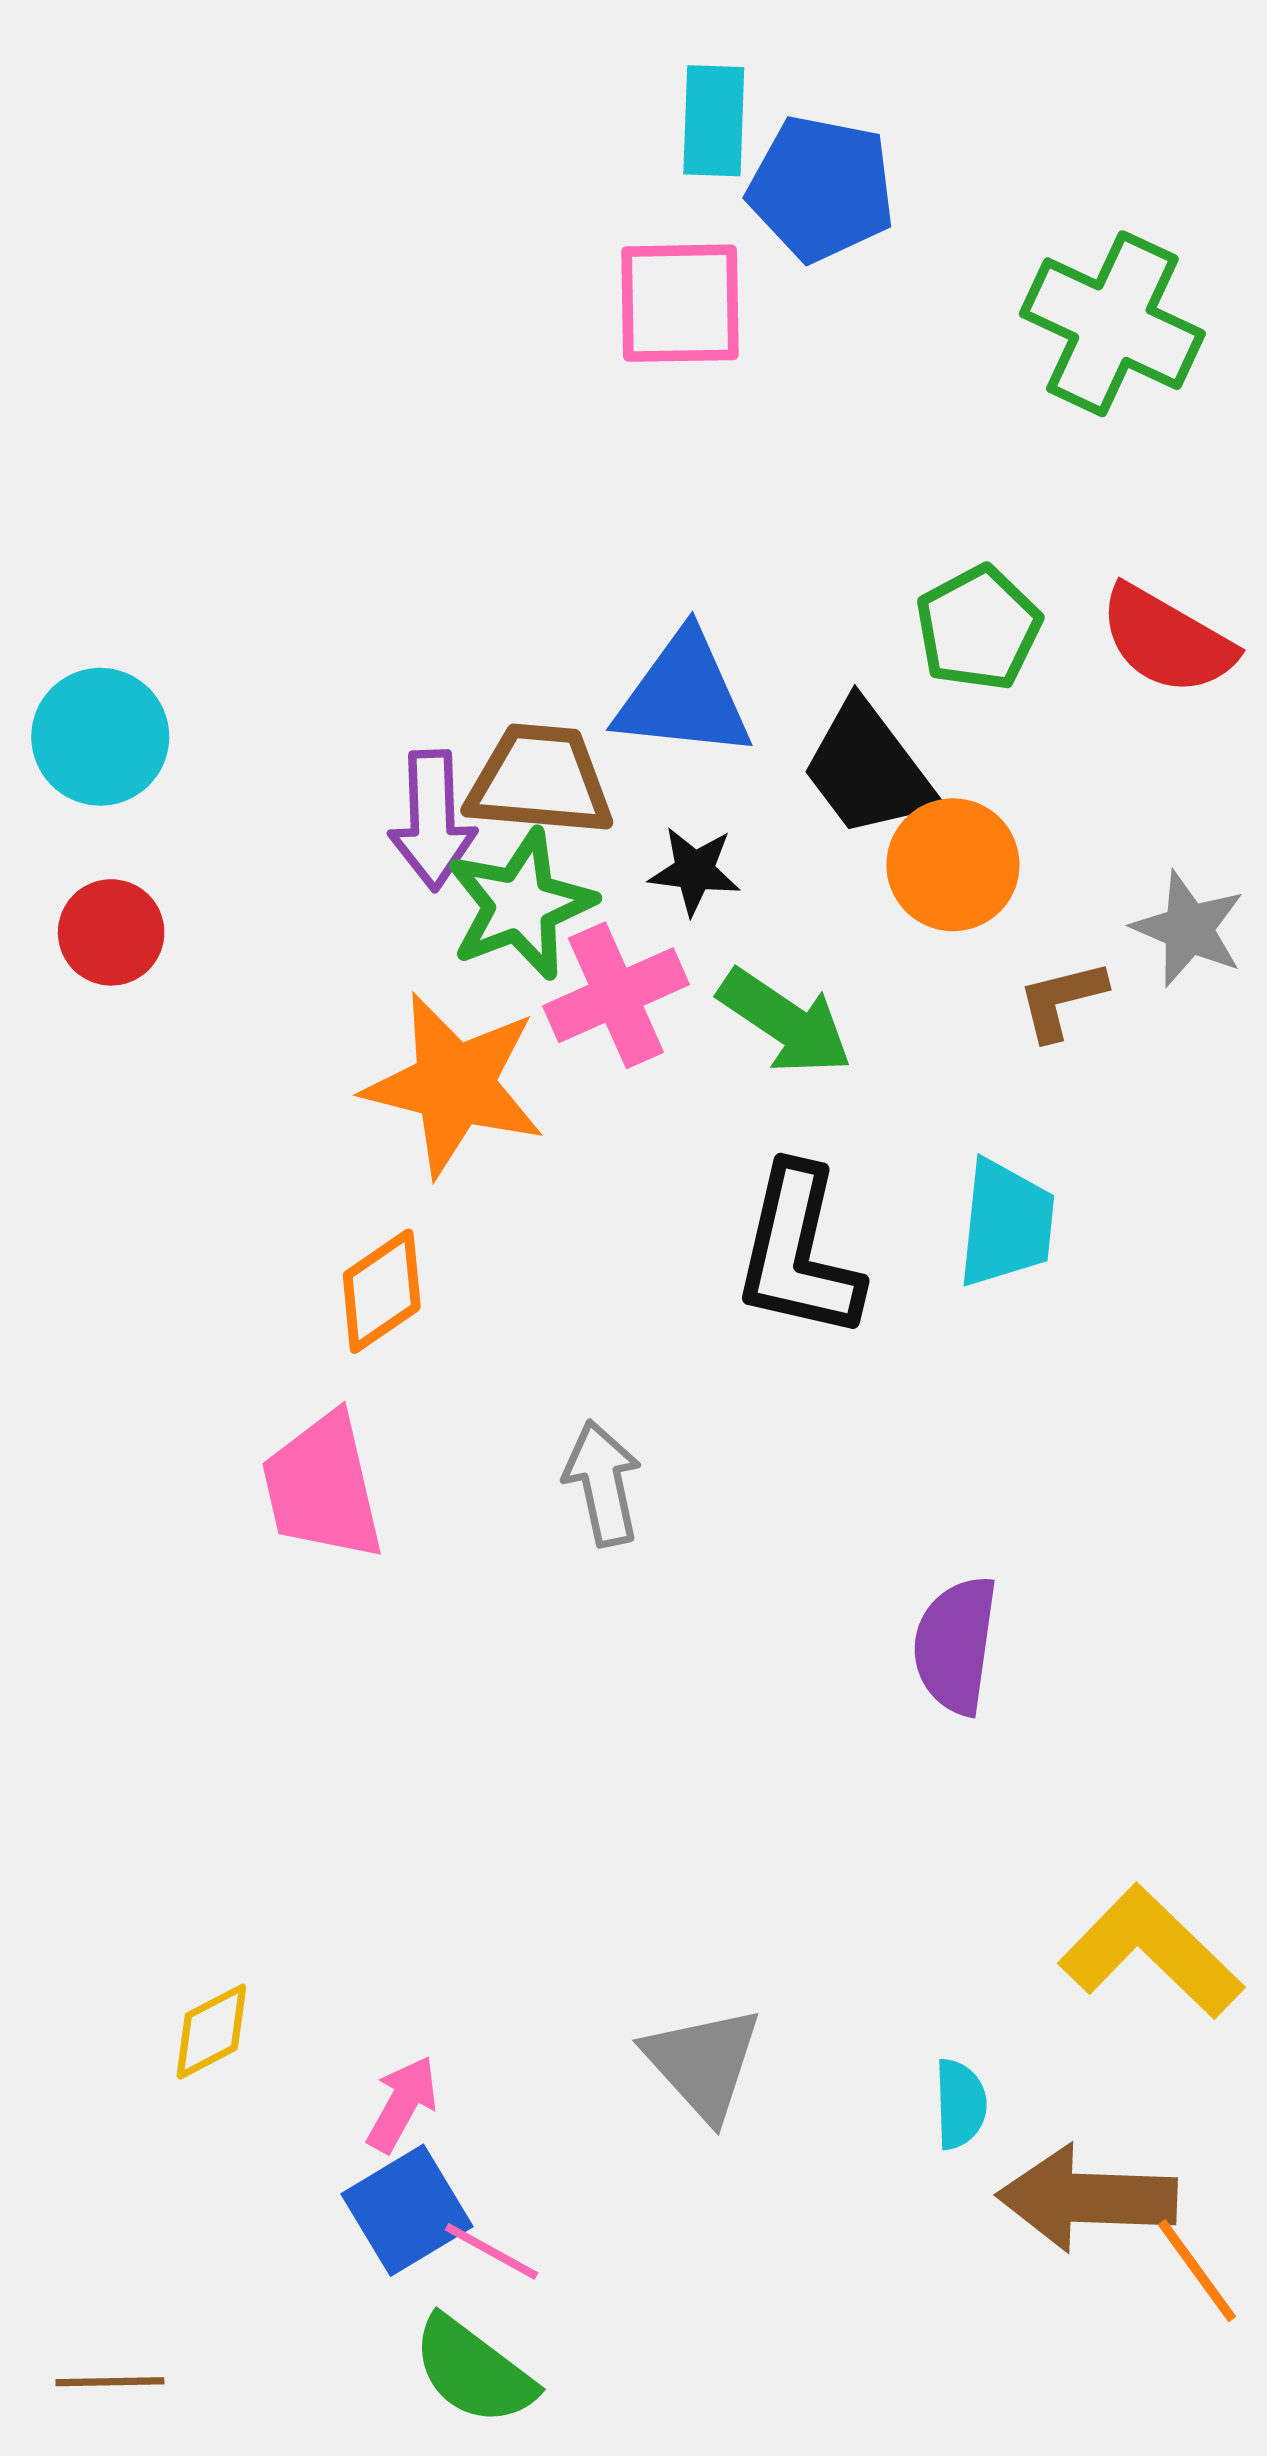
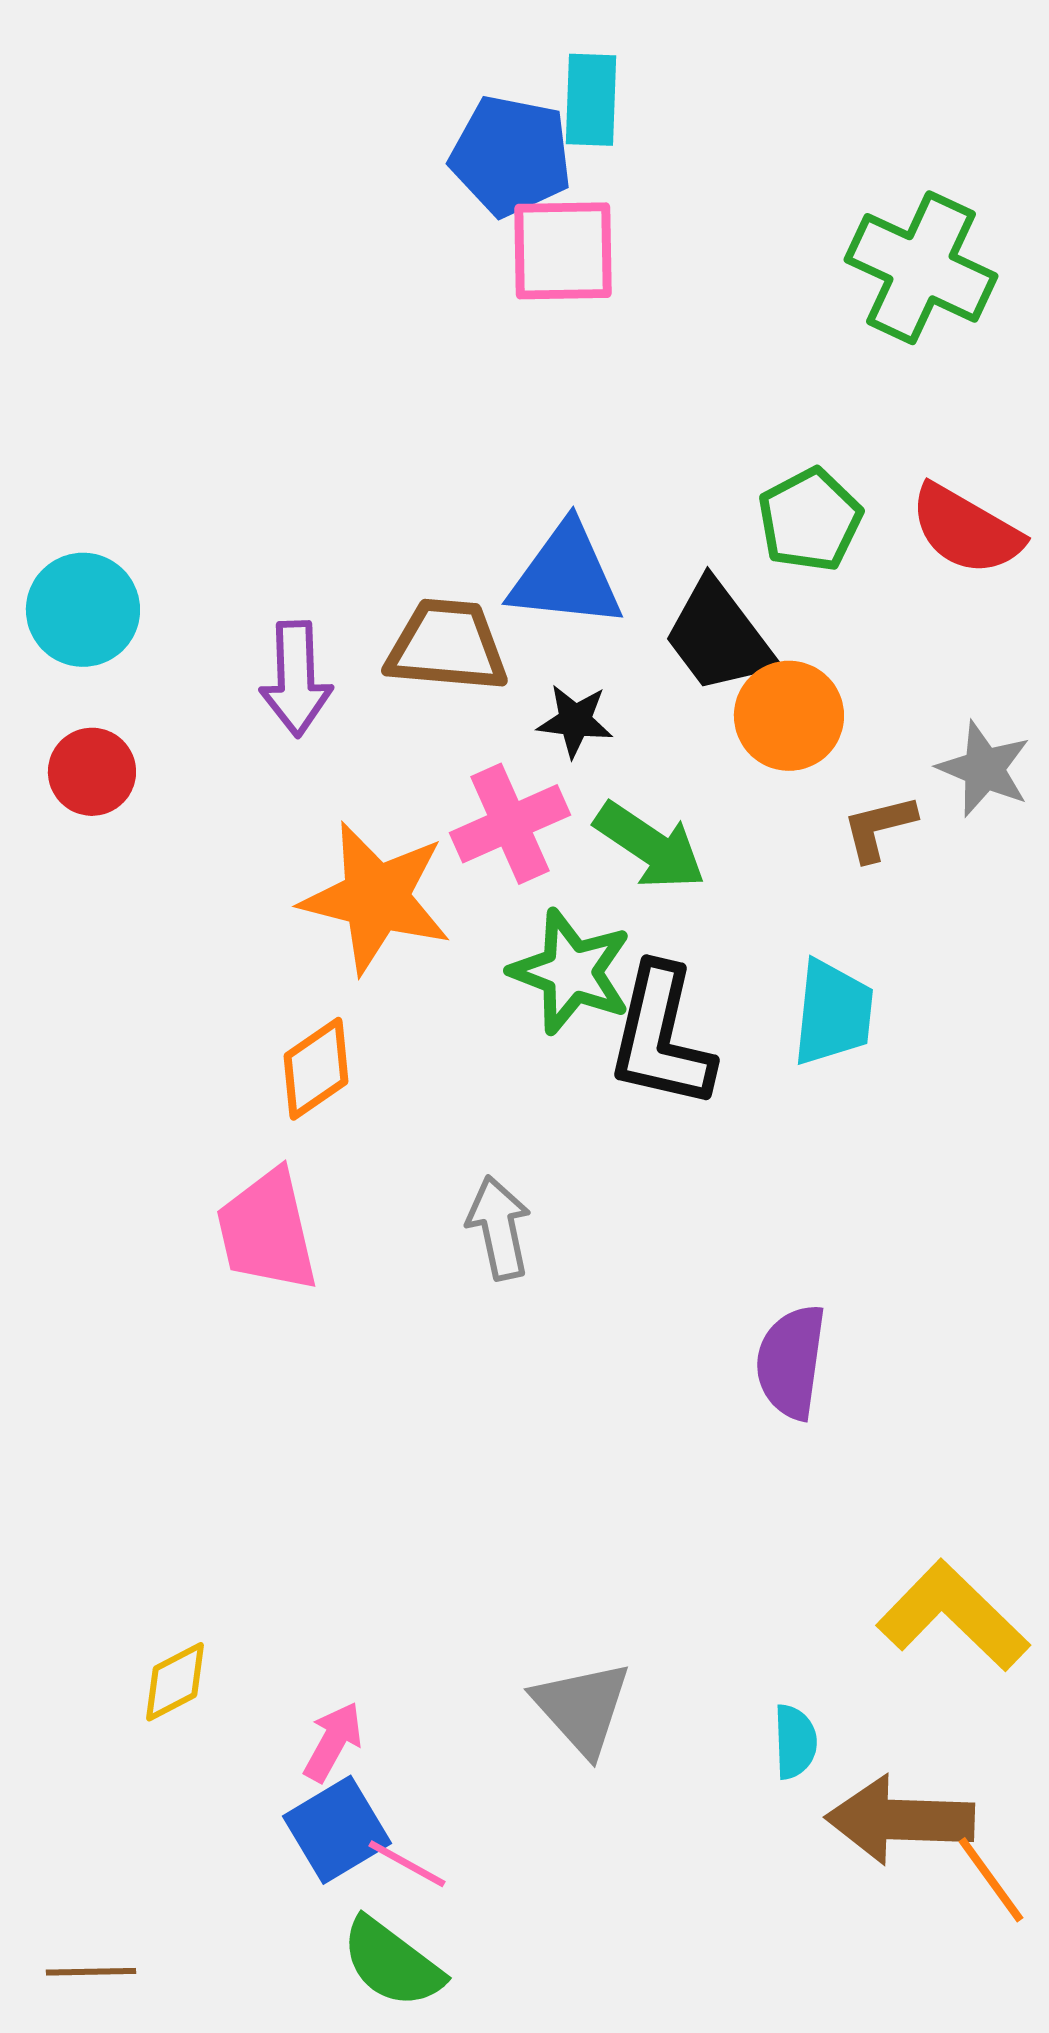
blue pentagon: (821, 188) -> (511, 156), moved
purple arrow: (432, 820) -> (296, 679), moved
green star: (521, 905) -> (571, 972), moved, turned -30

